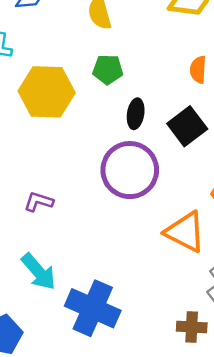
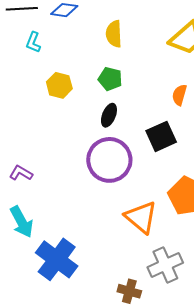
yellow hexagon: (47, 92) -> (59, 85), size x0.6
black ellipse: (136, 114) -> (109, 115), moved
purple L-shape: (39, 202) -> (21, 173), moved

